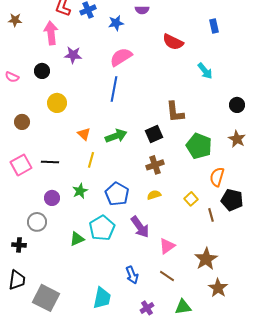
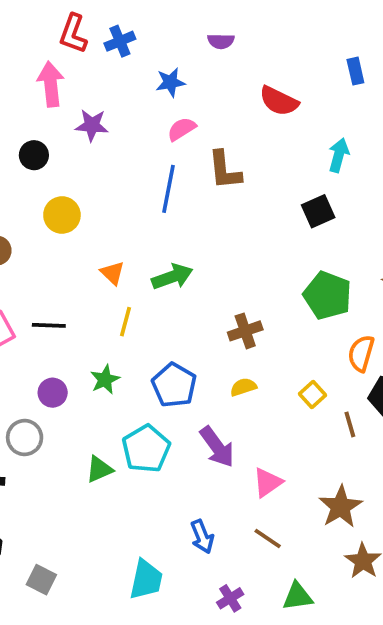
blue star: (116, 23) -> (170, 82), moved
pink semicircle: (121, 57) -> (182, 129), size x0.7
cyan arrow: (205, 71) -> (339, 155), turned -126
brown L-shape: (175, 112) -> (225, 170), moved
black square: (154, 134) -> (318, 211), moved
gray square: (46, 298) -> (41, 580), size x0.6

